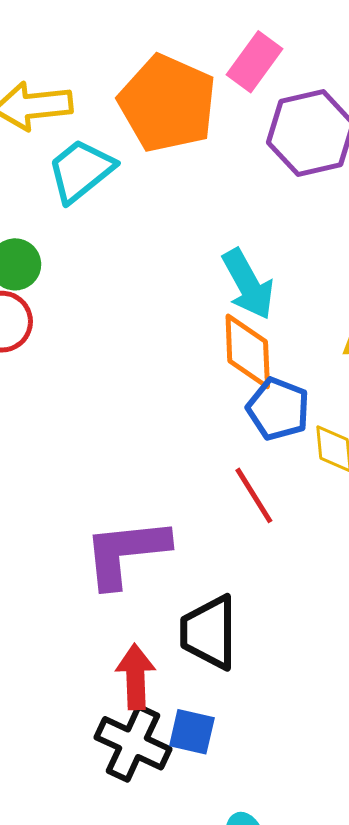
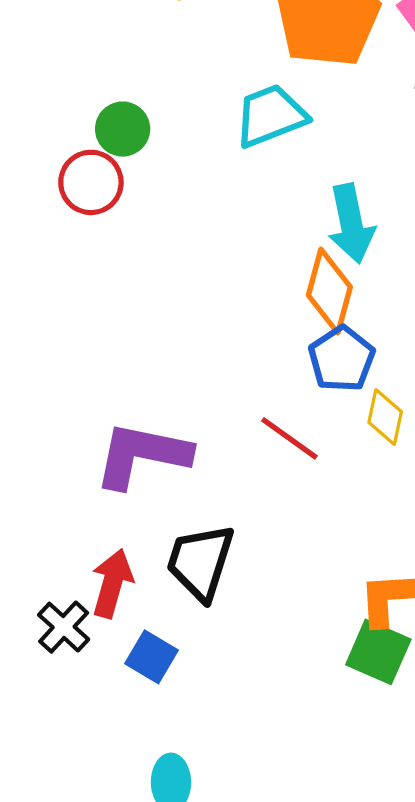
cyan trapezoid: (81, 171) -> (271, 116), moved
red line: (254, 495) -> (289, 438), turned -40
black cross: (133, 743) -> (64, 627), moved, size x0.7

